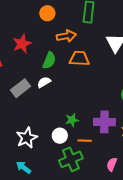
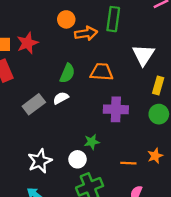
orange arrow: (66, 36) -> (86, 33), moved
red star: (22, 44) -> (27, 43), moved
purple cross: (104, 122) -> (116, 109), moved
orange line: (85, 141) -> (128, 163), moved

